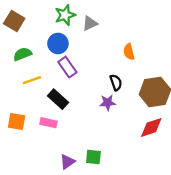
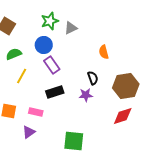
yellow line: (32, 80) -> (22, 76), turned -42
black rectangle: (58, 99) -> (55, 92), moved, turned -60
green square: (93, 157) -> (74, 141), size x1.5
purple triangle: (67, 162) -> (29, 132), moved

